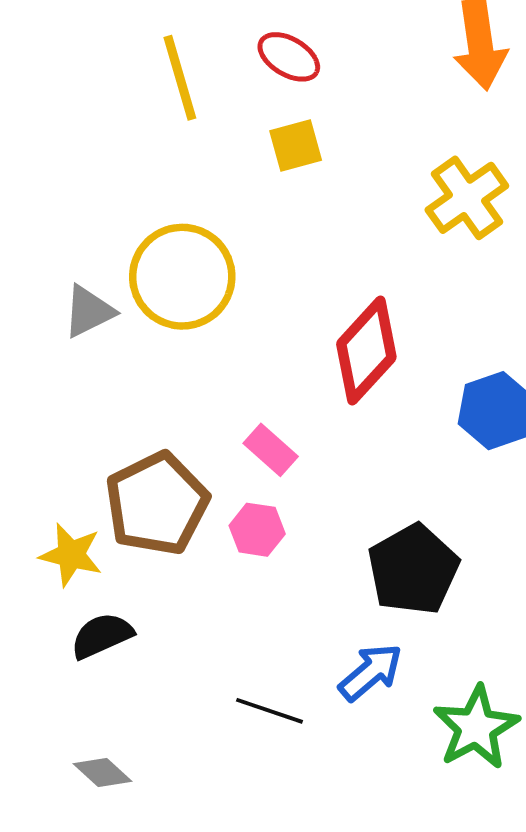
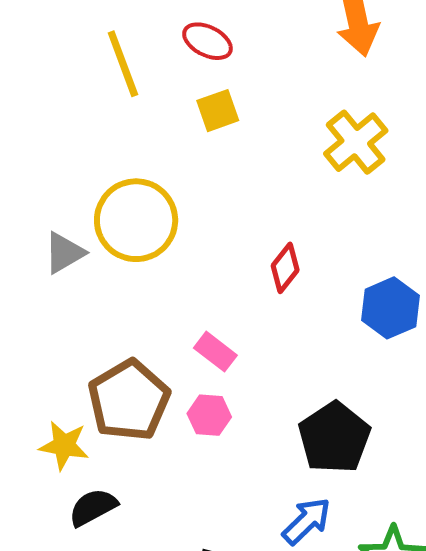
red diamond: (366, 350) -> (285, 268), size x0.6

